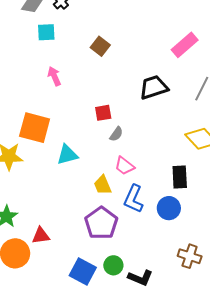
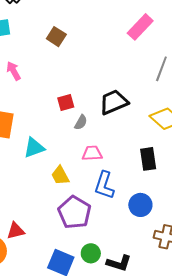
black trapezoid: (154, 87) -> (114, 102), moved
pink trapezoid: (124, 166) -> (92, 153), turned 145
yellow trapezoid: (103, 185) -> (60, 176), moved
blue circle: (169, 208) -> (140, 205), moved

